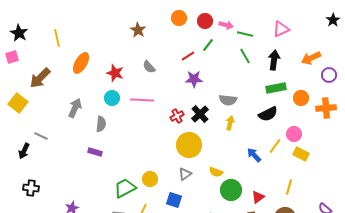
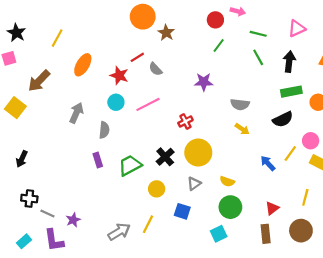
orange circle: (179, 18) -> (143, 17), moved, size x1.5
pink arrow: (226, 25) -> (238, 11), moved
brown star: (138, 30) -> (166, 33), moved
yellow line: (57, 38) -> (57, 38), turned 42
red line: (188, 56) -> (137, 57), moved
pink line: (142, 100) -> (148, 104), turned -30
black cross: (200, 114) -> (165, 157), moved
yellow arrow: (230, 123) -> (242, 129), turned 112
gray line: (41, 136) -> (47, 213), moved
purple rectangle: (95, 152) -> (98, 160), turned 56
green trapezoid: (125, 188) -> (130, 165), moved
green circle: (231, 190) -> (230, 207), moved

